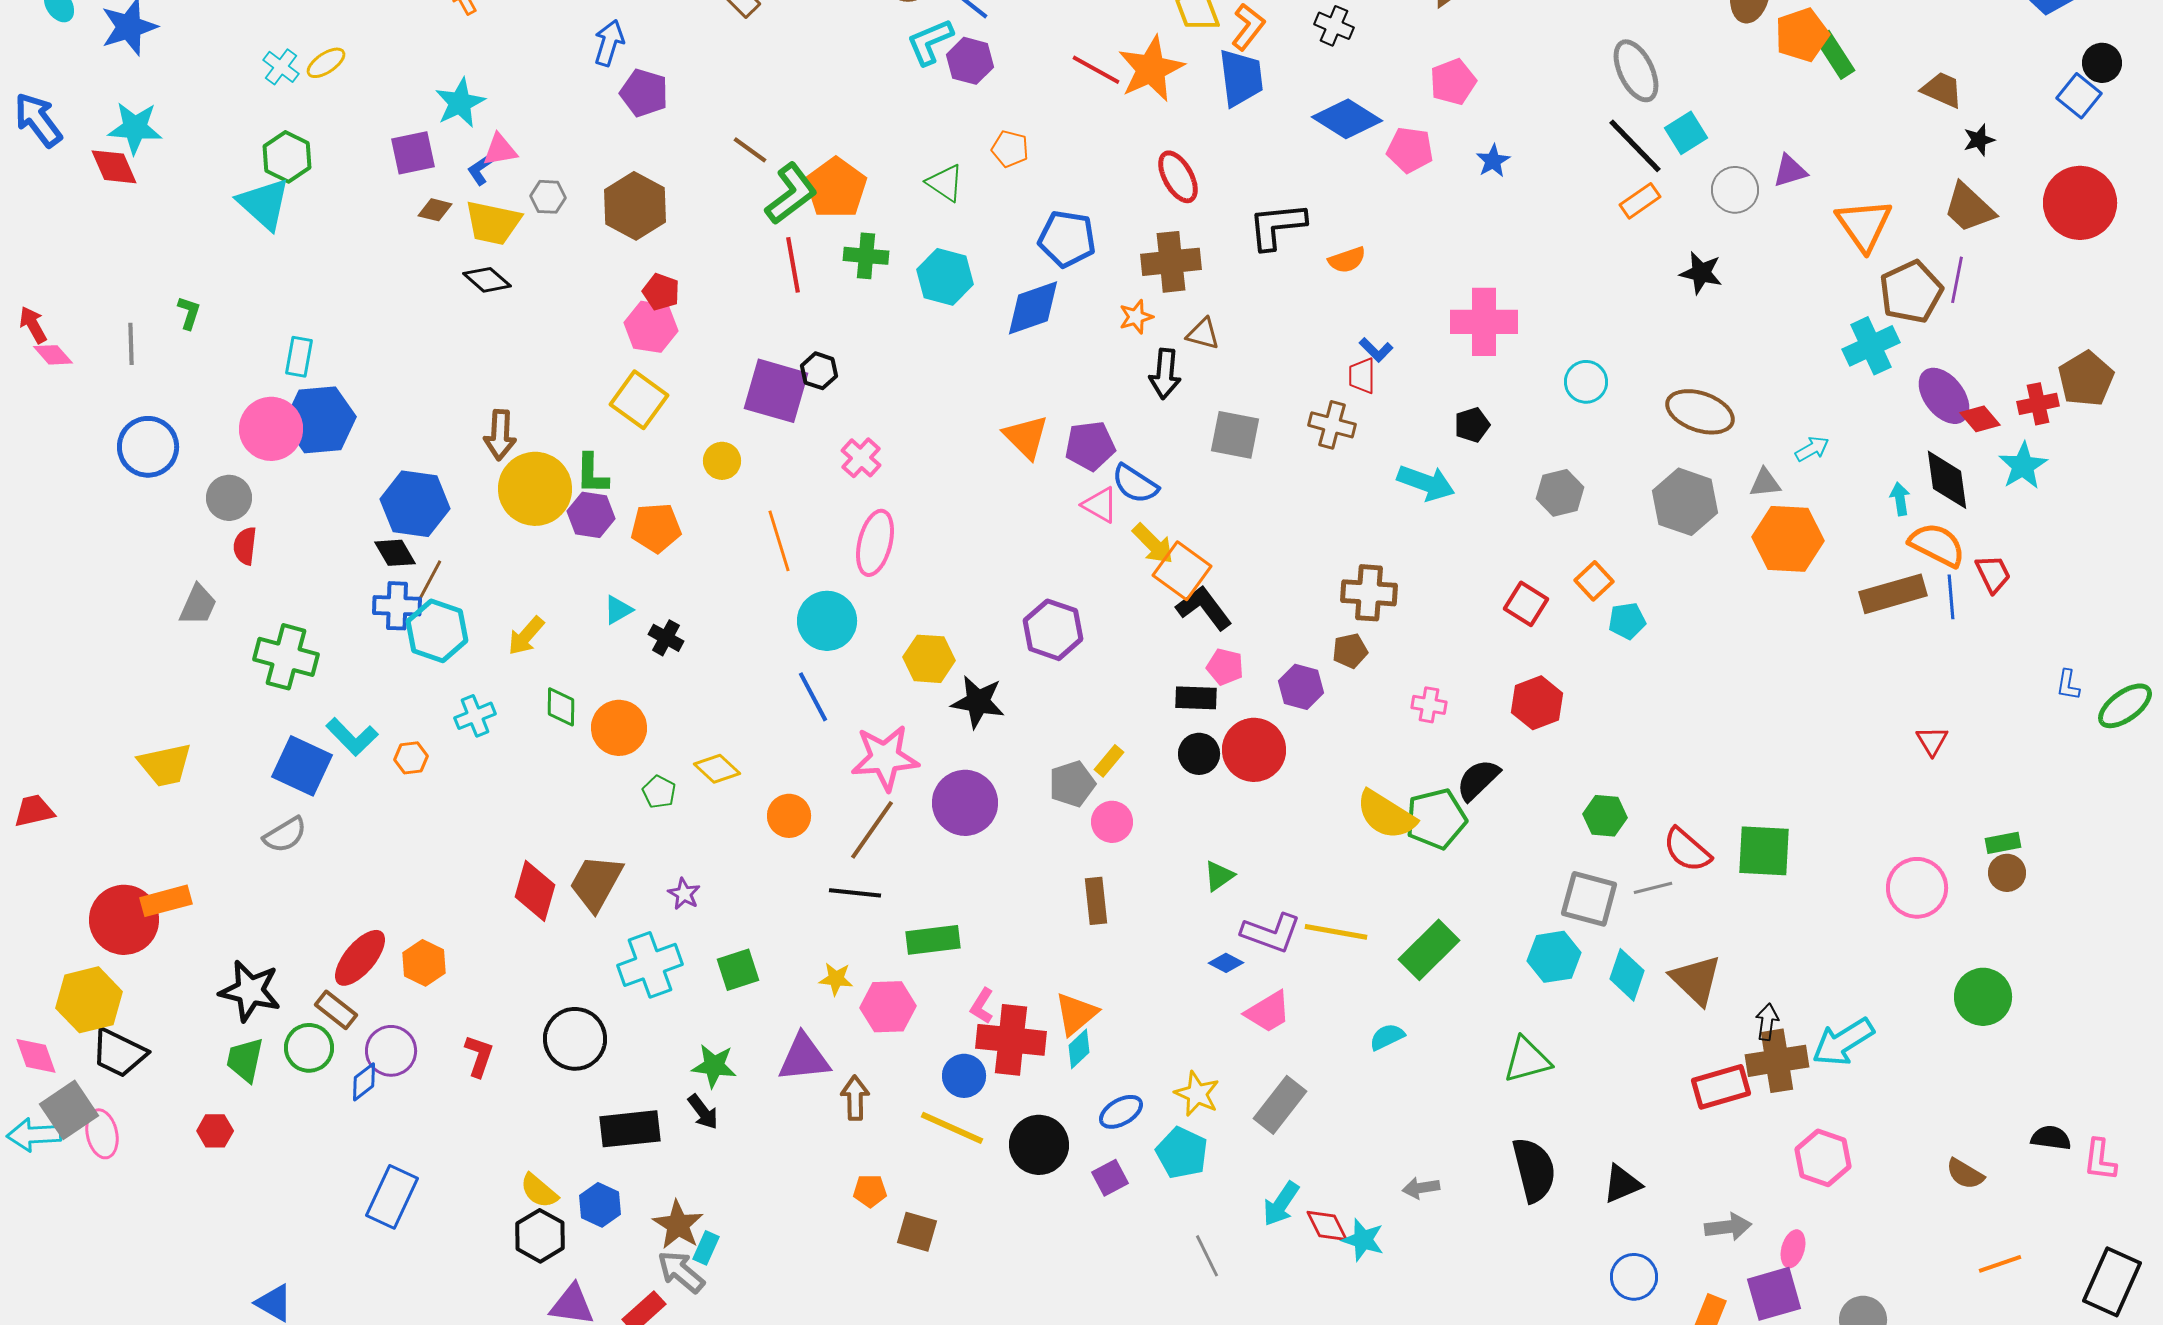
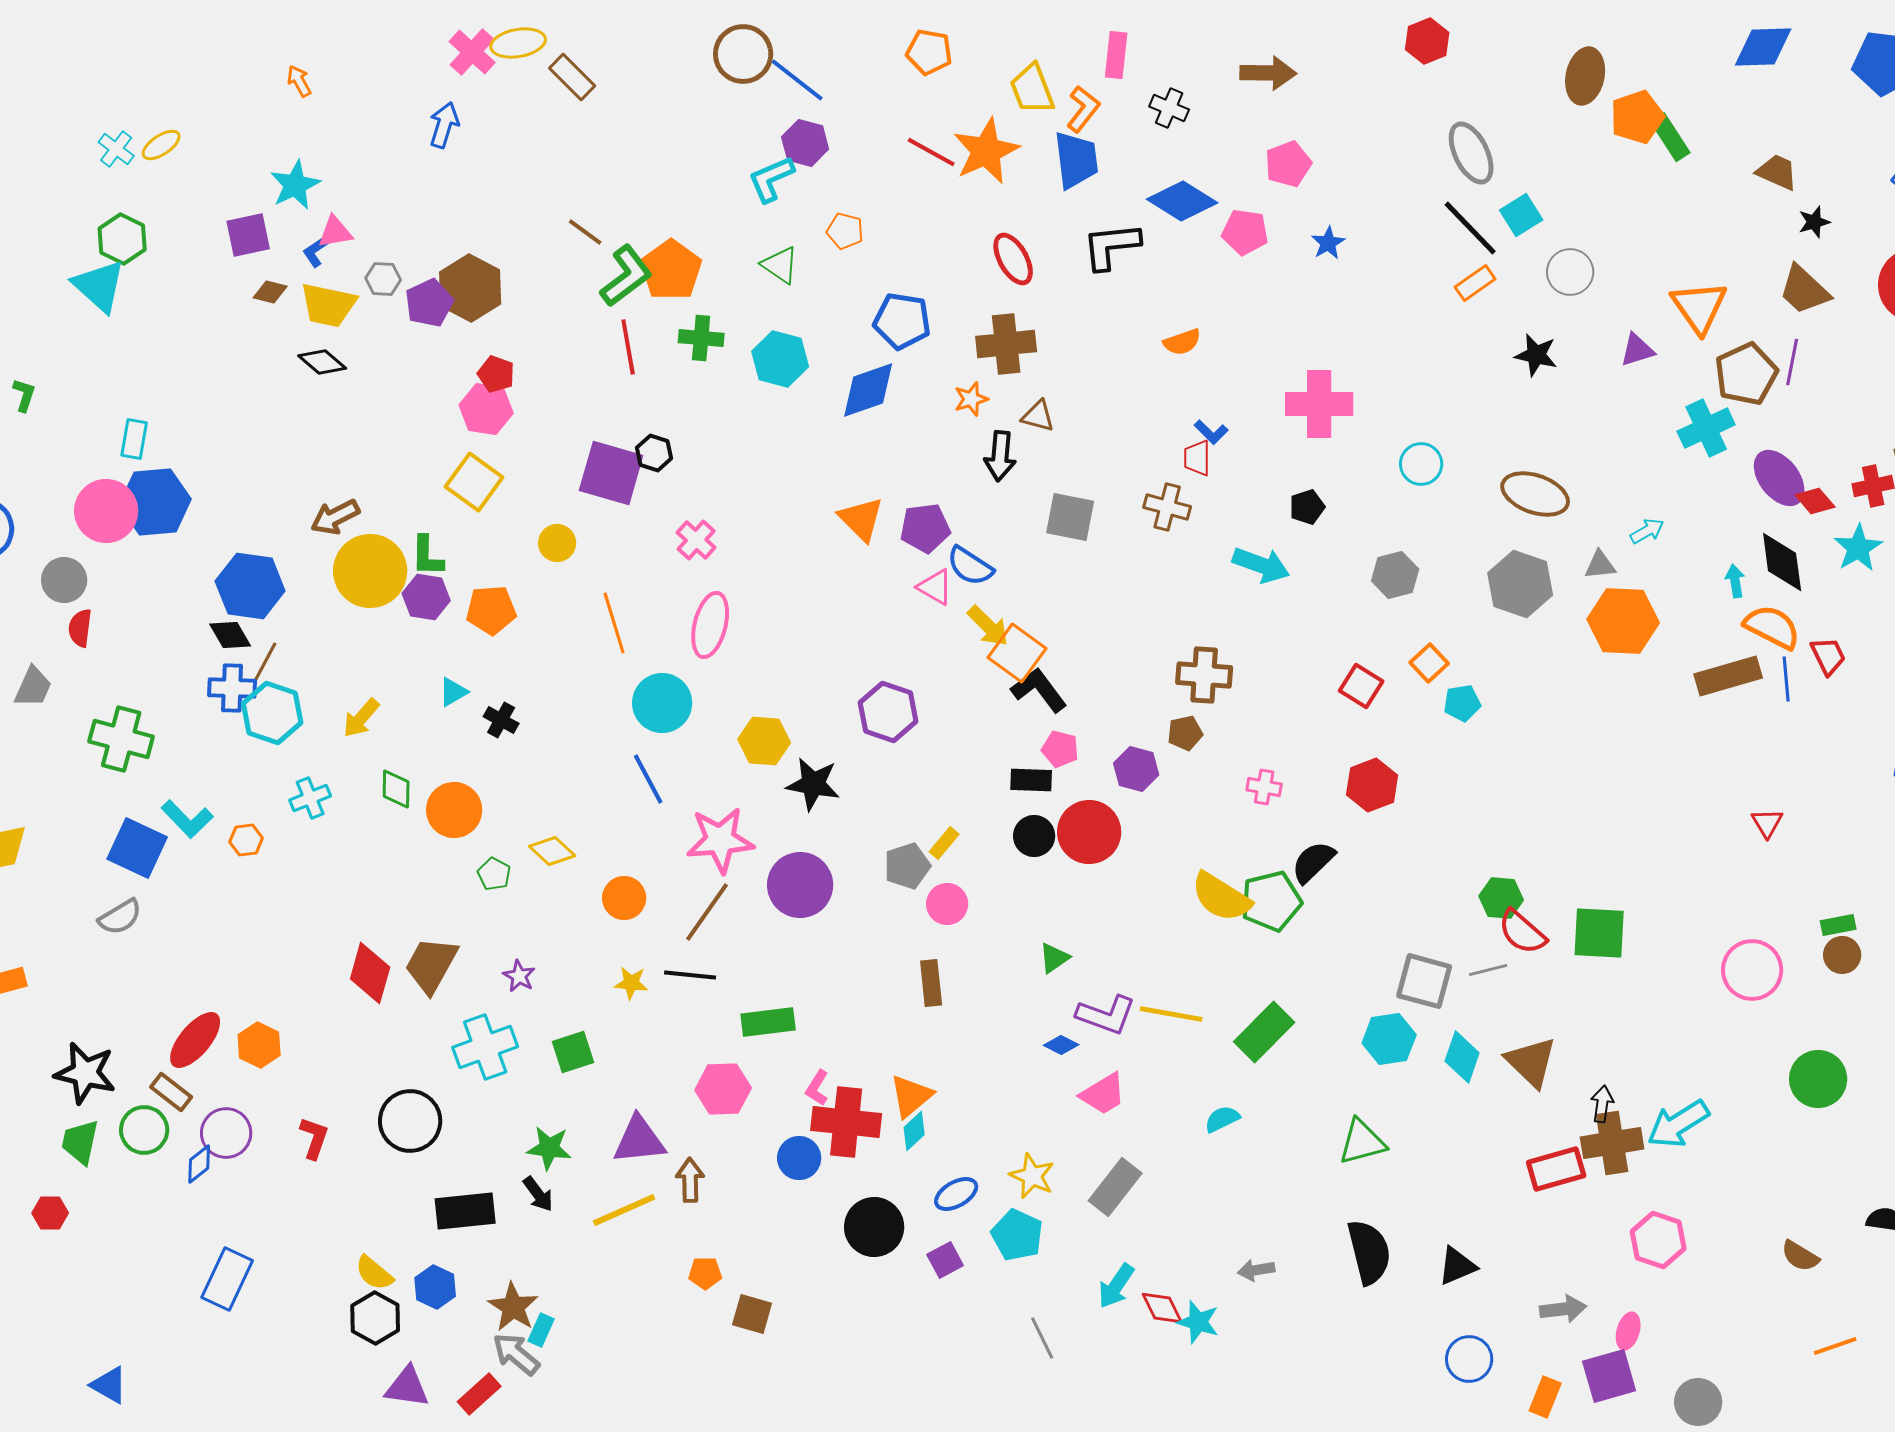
cyan L-shape: (930, 42) -> (771, 179), moved
purple pentagon: (644, 93) -> (429, 303), moved, turned 30
purple triangle: (1790, 171) -> (1637, 350), moved
black L-shape: (1277, 226) -> (1111, 246), moved
brown arrow: (500, 435) -> (335, 517), turned 60
green hexagon: (1605, 816) -> (1501, 898), moved
yellow star: (836, 979) -> (631, 983), moved
yellow line: (952, 1128) -> (624, 1210), moved, turned -48

